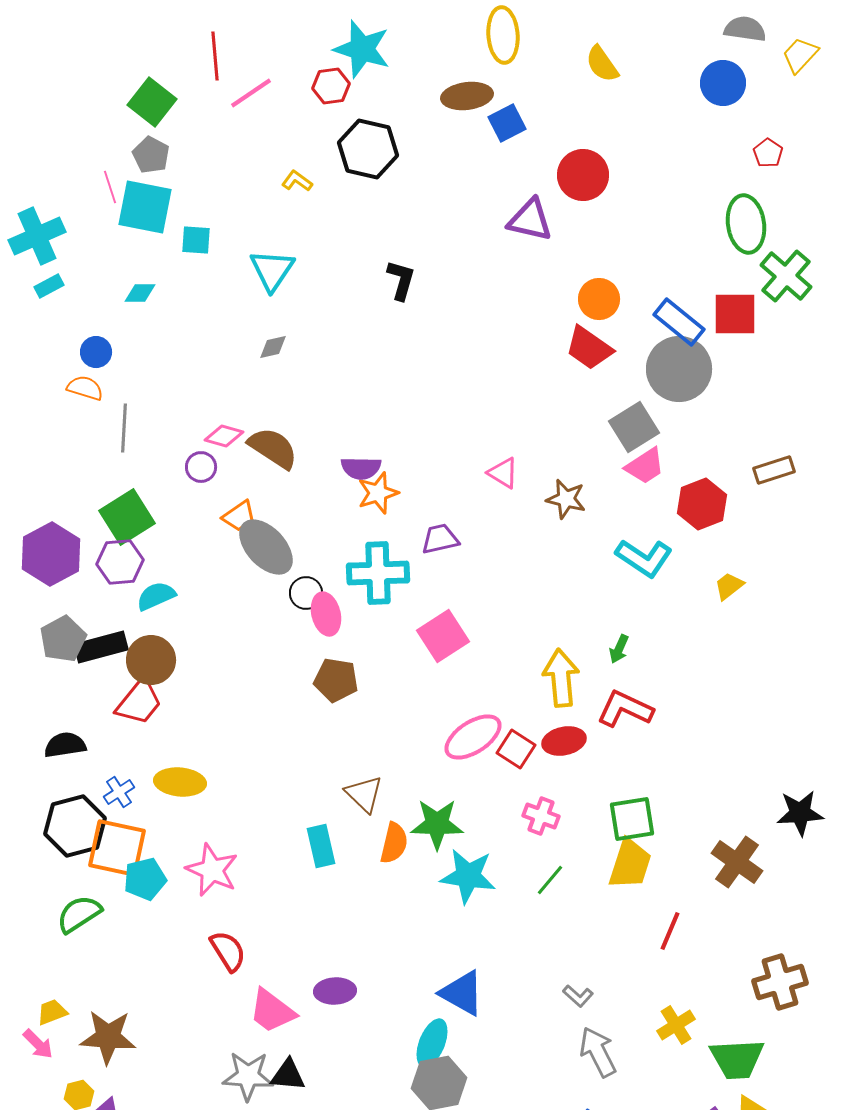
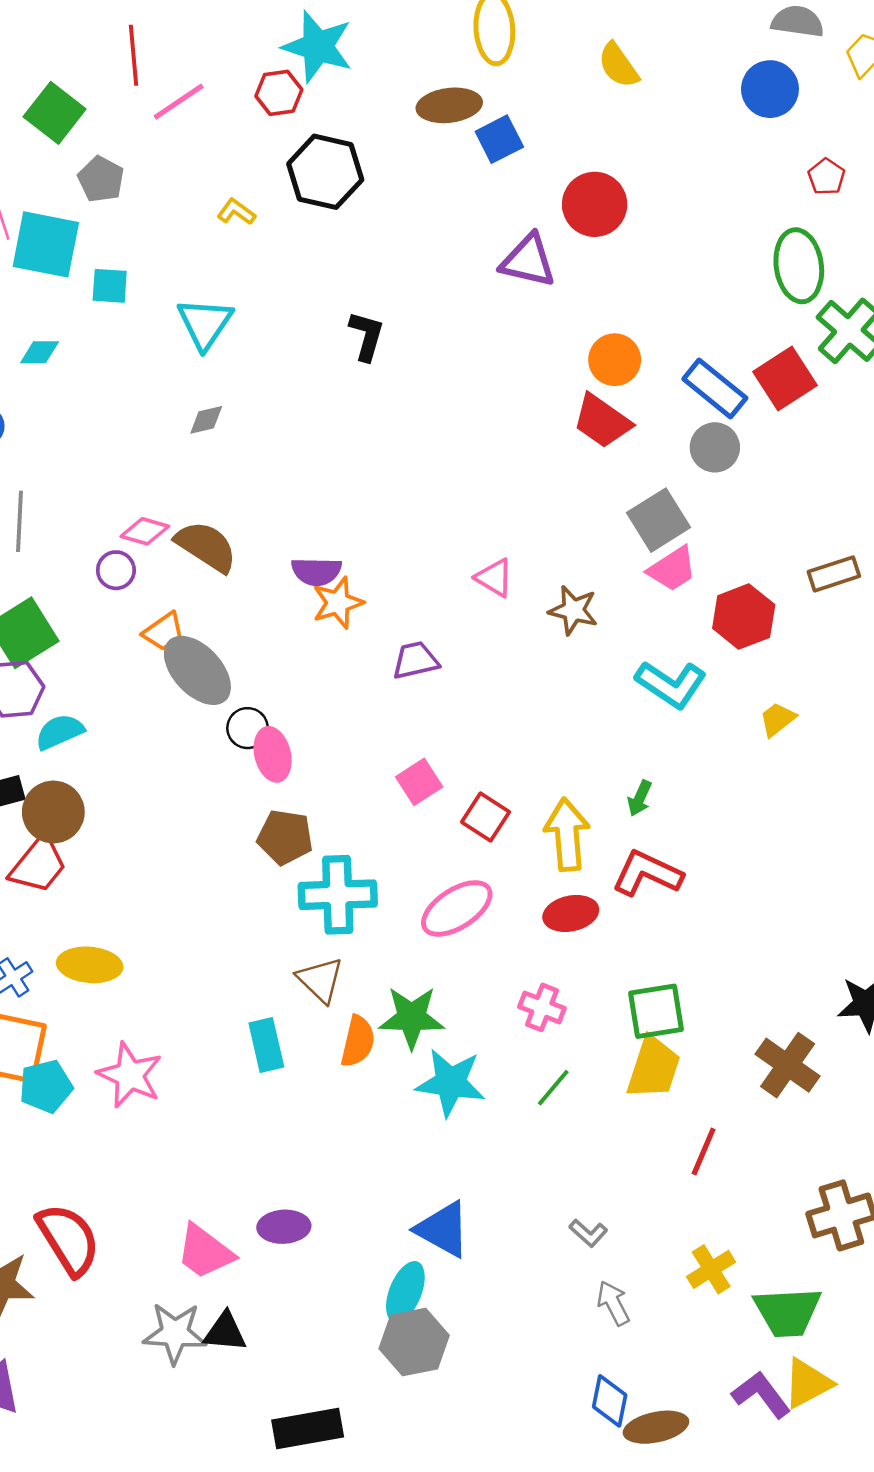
gray pentagon: (151, 155) -> (101, 179), moved
red square: (735, 314) -> (785, 378), turned -33
gray circle: (679, 369) -> (715, 447), size x0.6
cyan cross: (378, 573) -> (338, 895), moved
pink square: (443, 636) -> (419, 782), size x0.7
red square: (516, 749) -> (486, 817), moved
red semicircle: (228, 951) -> (68, 1239), moved, size x1.4
gray arrow: (598, 1052) -> (613, 1303), size x0.7

